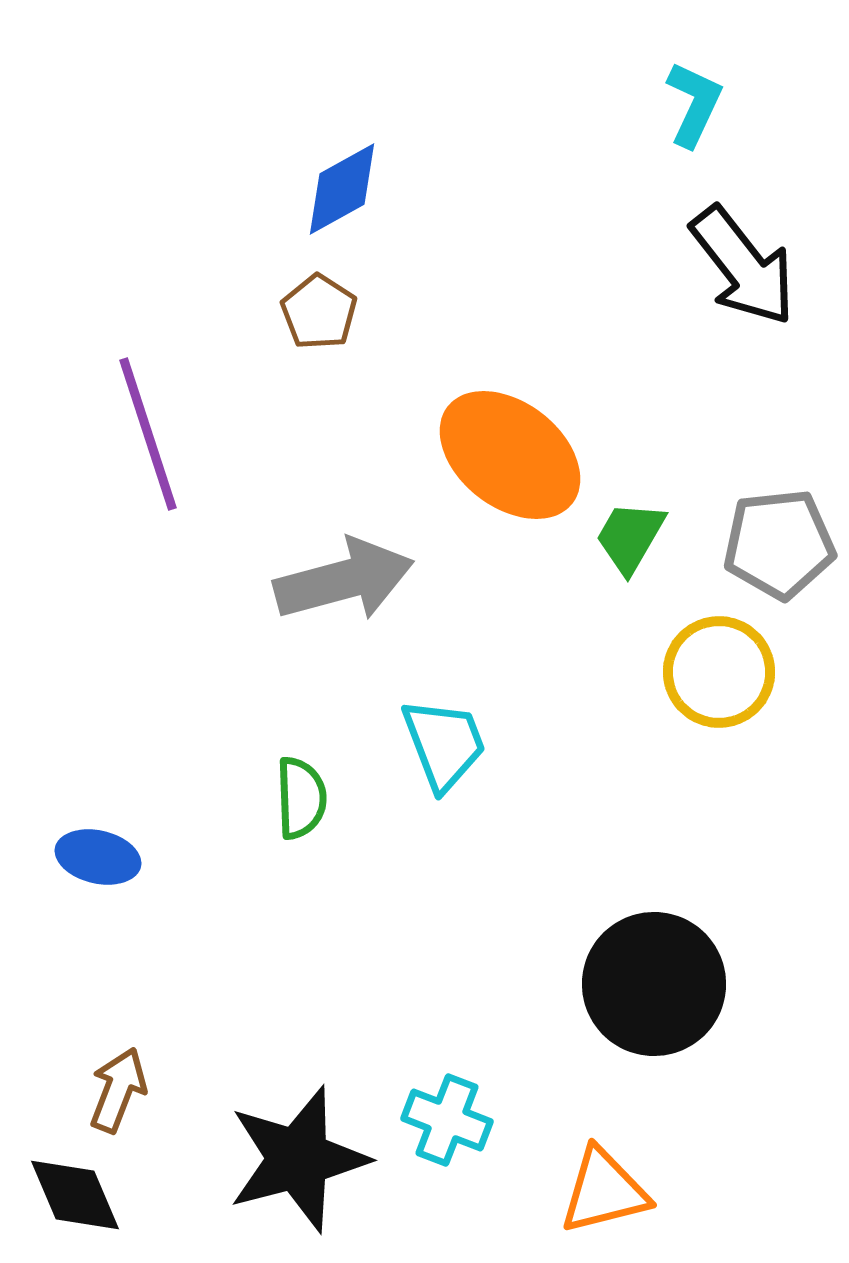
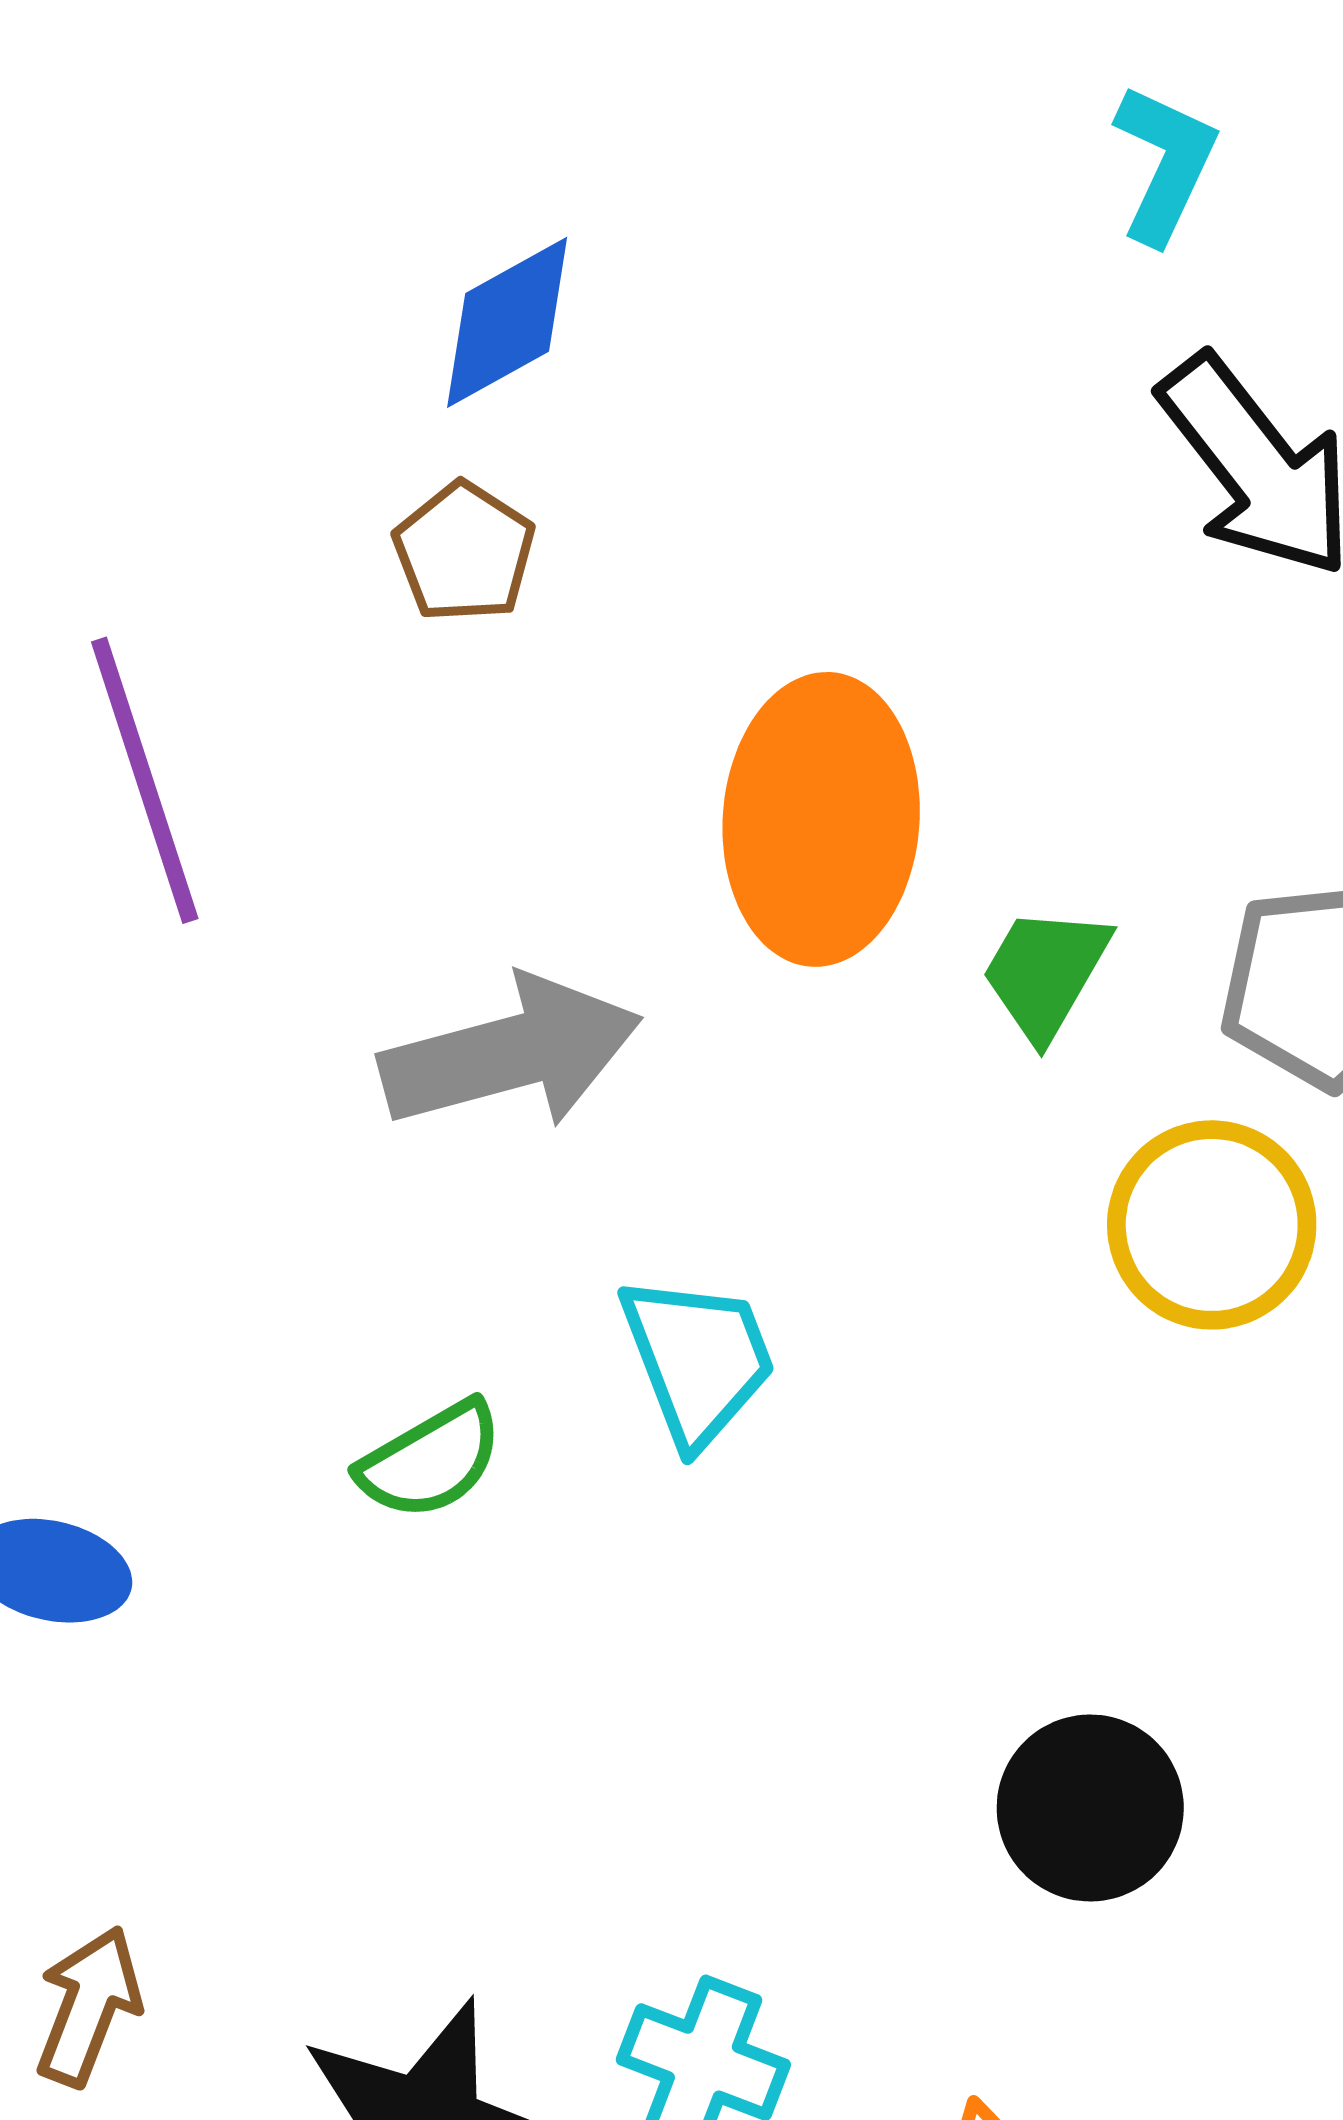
orange ellipse: (510, 455) -> (821, 819), turned 56
green semicircle: (301, 798) -> (431, 1460), turned 62
black circle: (654, 984) -> (1090, 1808), size x0.7

